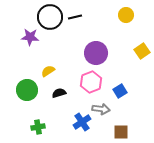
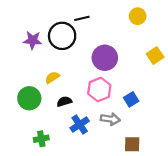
black circle: (50, 17) -> (62, 36), moved
blue cross: (82, 122) -> (80, 124), moved

